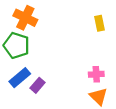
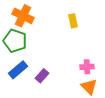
yellow rectangle: (100, 23) -> (73, 21), moved
purple rectangle: (37, 85) -> (42, 76), moved

